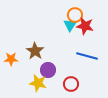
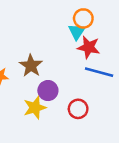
red star: (85, 26) -> (89, 47), moved
yellow star: (38, 83) -> (35, 108), turned -30

